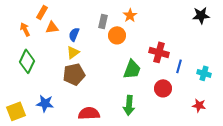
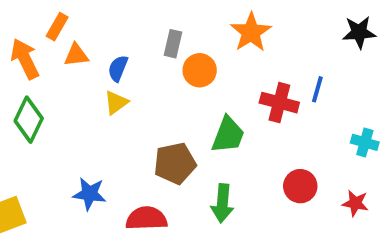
orange star: (130, 15) -> (251, 32), moved, size x1.5
orange arrow: (25, 29) -> (25, 59), size x1.5
blue line: (179, 66) -> (317, 89), moved
brown pentagon: (74, 74) -> (175, 163), moved
red circle: (163, 88) -> (300, 186), moved
blue star: (45, 103) -> (89, 194), moved

